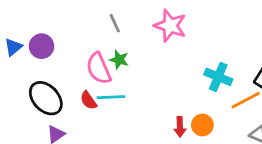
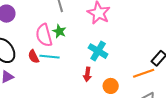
cyan cross: (218, 77) -> (98, 51), moved
red arrow: (180, 127) -> (87, 74), moved

